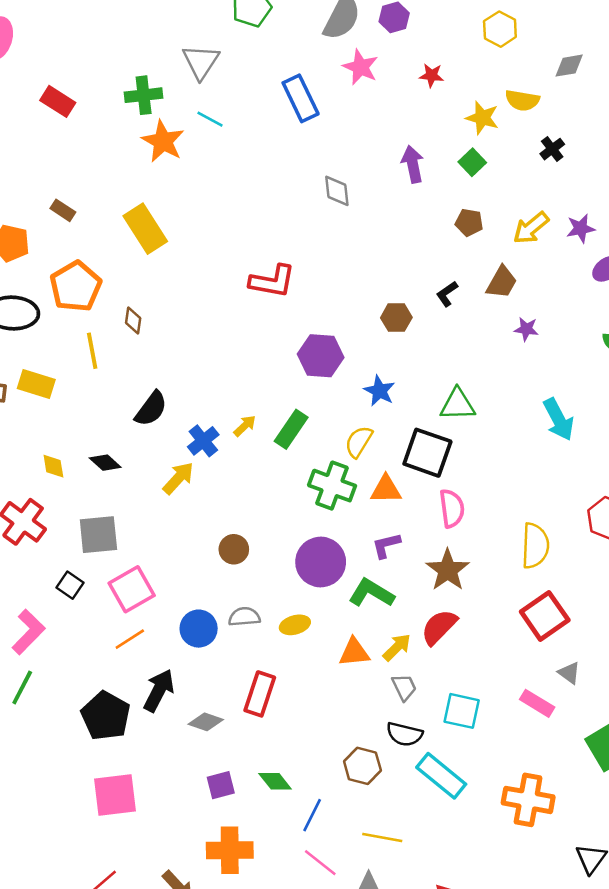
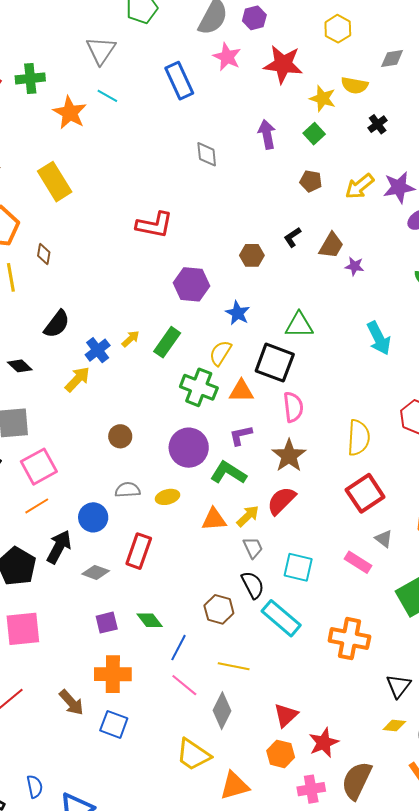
red star: (432, 75) -> (283, 64), size x2.0
green cross: (144, 95) -> (30, 78), moved
purple star: (581, 228) -> (399, 187), size x1.4
brown trapezoid: (502, 282) -> (331, 245), moved
blue circle: (199, 629) -> (93, 517), moved
black semicircle: (405, 734) -> (253, 585), turned -132

